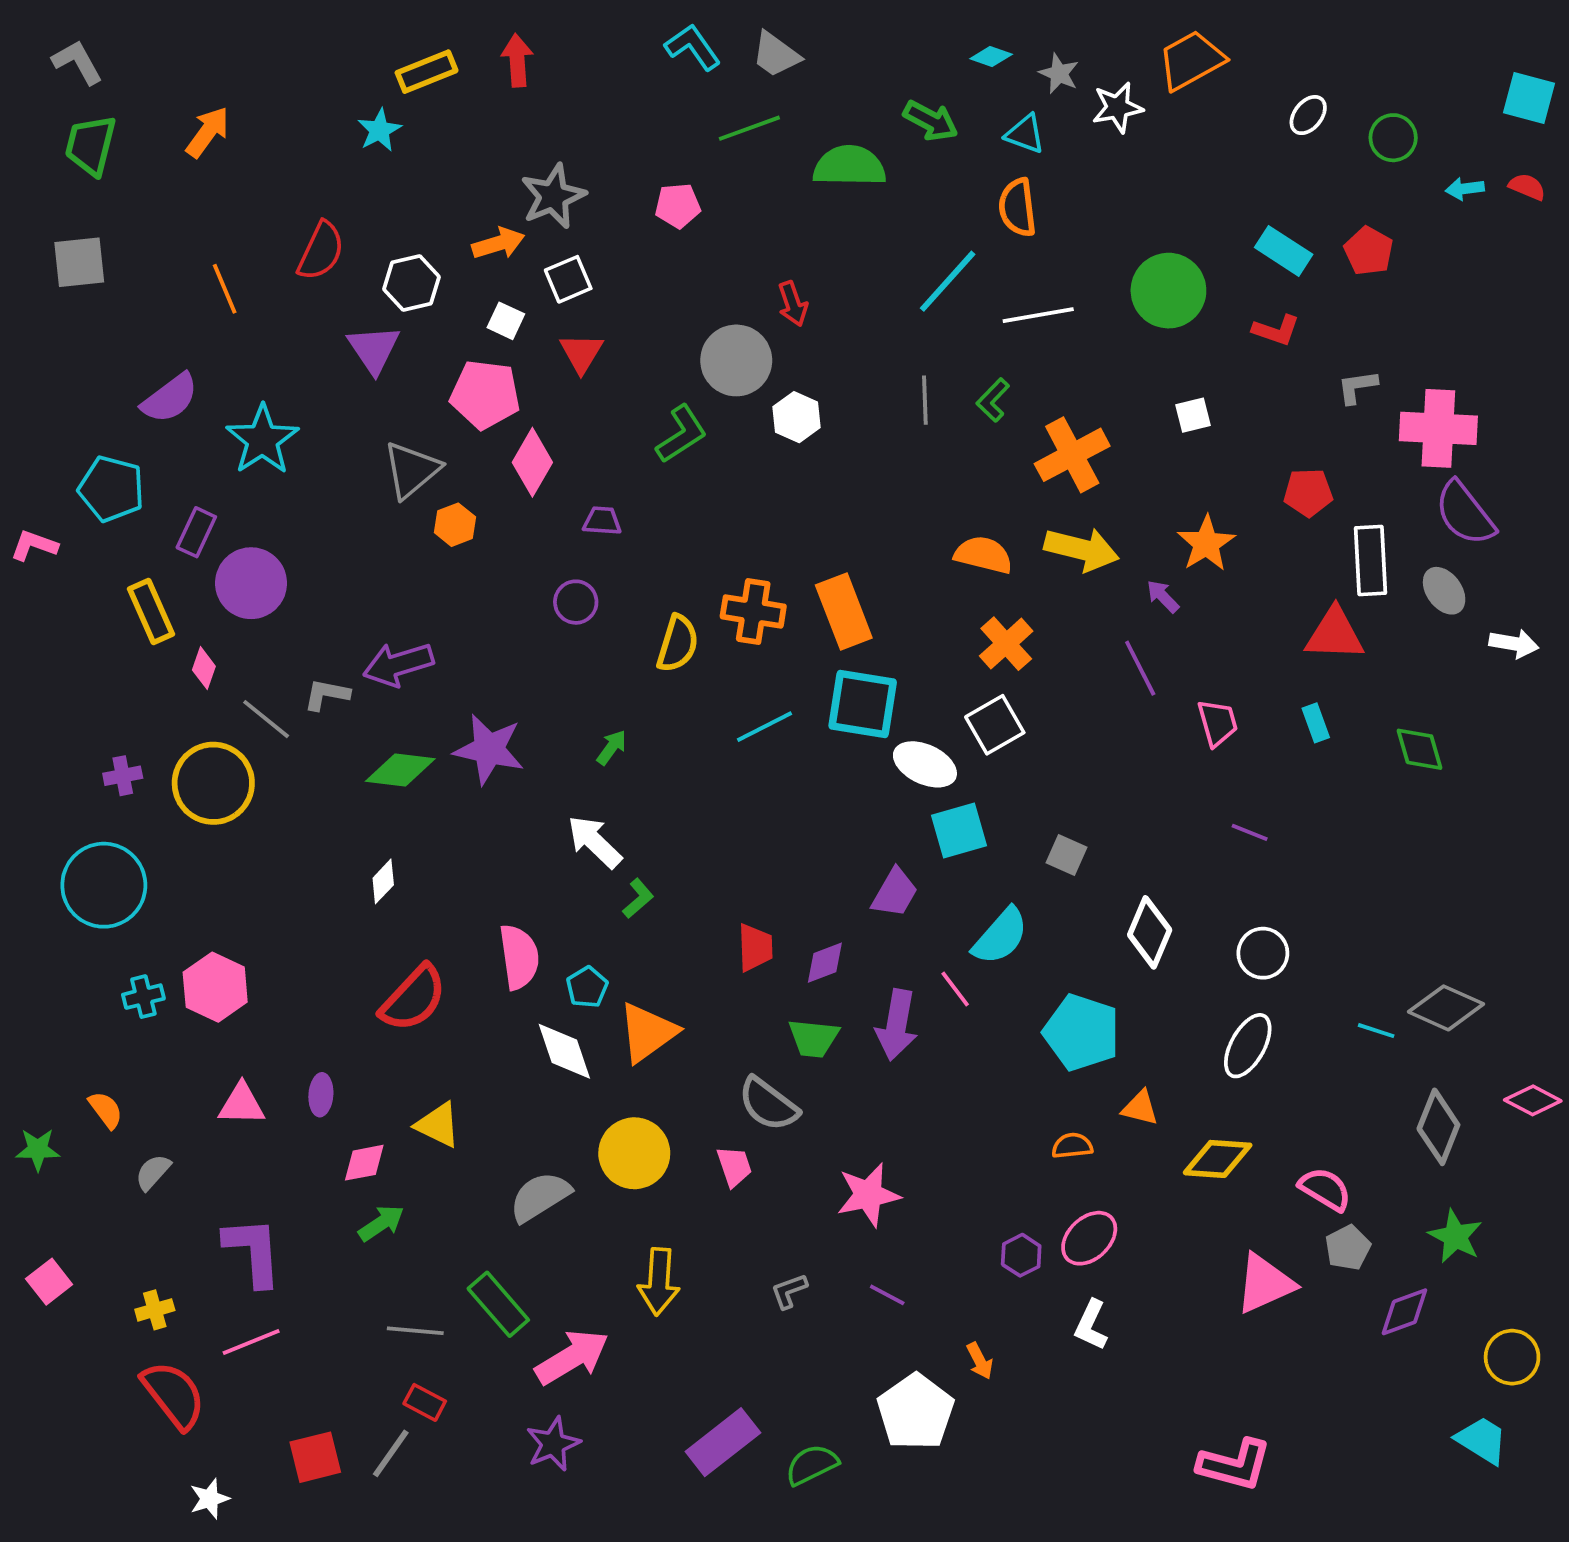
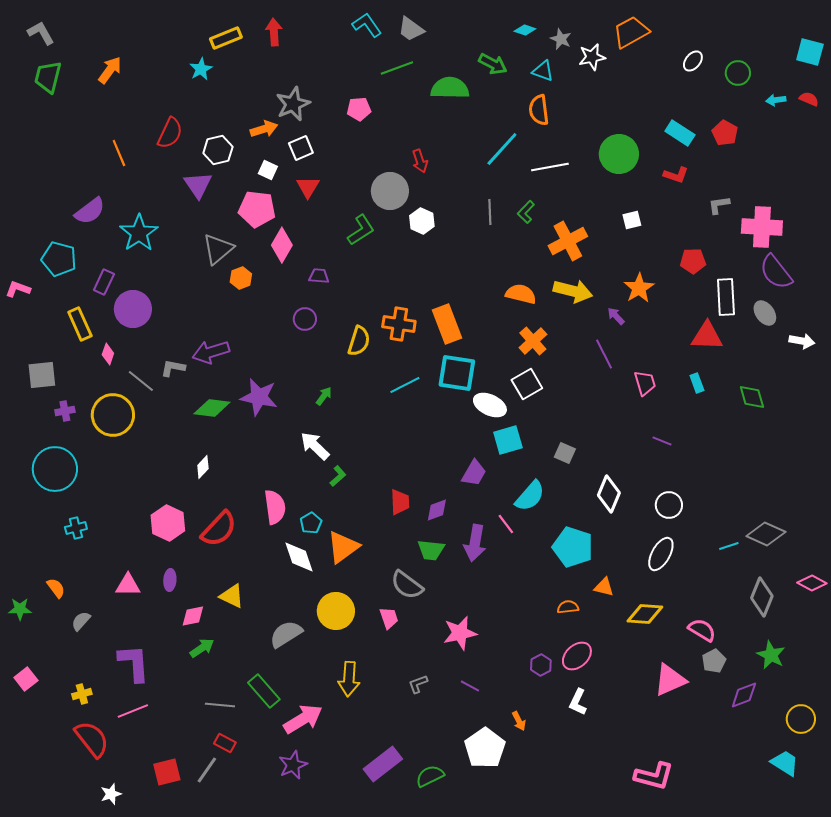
gray square: (79, 262) -> (42, 375), moved
pink hexagon: (215, 987) -> (168, 523), moved
cyan line: (1376, 1031) -> (729, 546), turned -36

